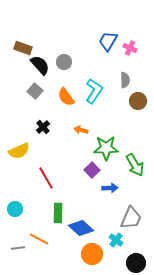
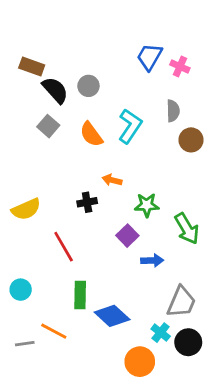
black cross: (43, 127) -> (87, 202), moved, turned 32
green star: (106, 148) -> (147, 205), size x0.7
orange circle: (92, 254) -> (140, 362), moved
black circle: (136, 263) -> (188, 342), moved

